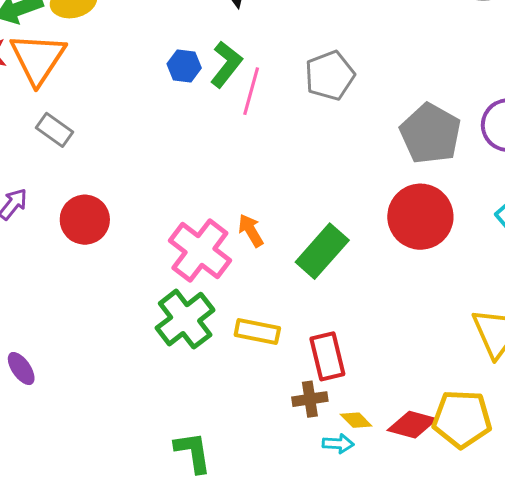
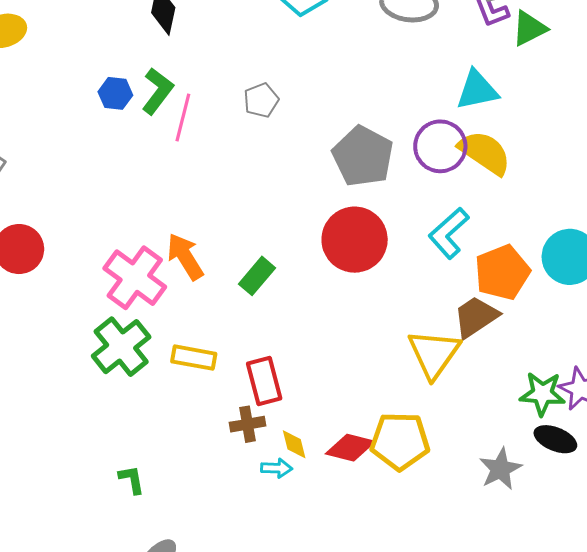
gray pentagon: (330, 76) -> (261, 100), size x0.7
orange arrow: (251, 231) -> (185, 257), size x1.4
green rectangle: (322, 251) -> (257, 276), size x0.7
yellow diamond: (356, 420) -> (294, 444), turned 32
green L-shape: (193, 452) -> (132, 480), size x0.7

